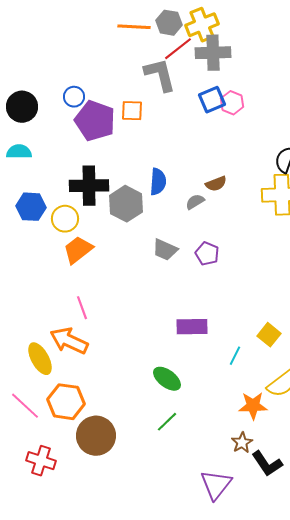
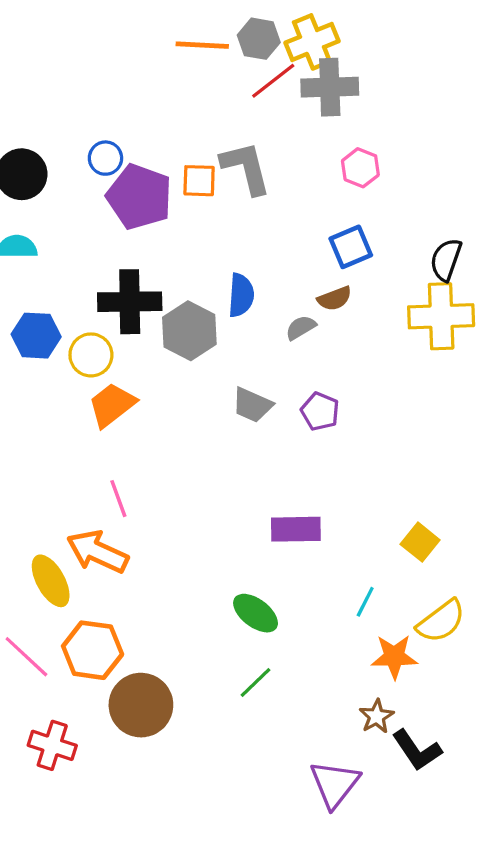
gray L-shape: (160, 75) -> (246, 168), moved
blue square: (212, 100) -> (351, 247), moved
cyan line: (235, 356) -> (365, 602), moved

